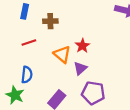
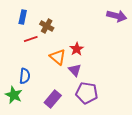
brown cross: (50, 21) -> (47, 26), turned 32
red line: (29, 43) -> (31, 39), moved
purple triangle: (80, 68) -> (75, 70), turned -32

